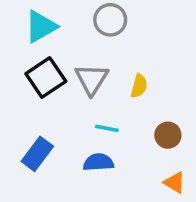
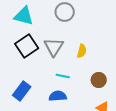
cyan triangle: (41, 27) -> (24, 16), turned 45

